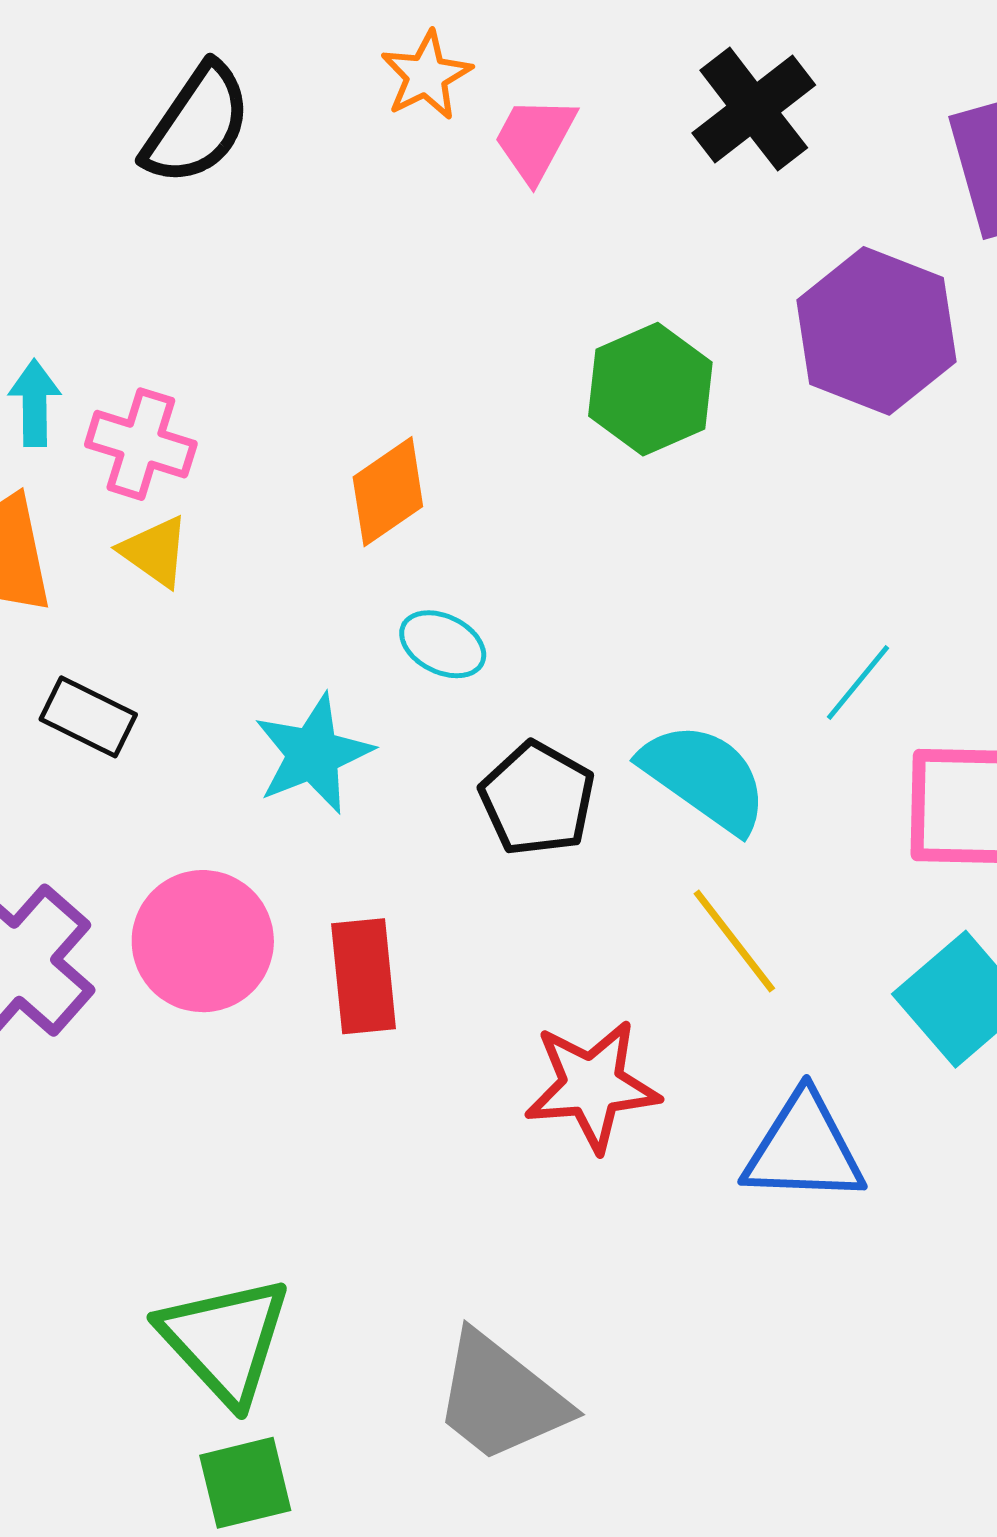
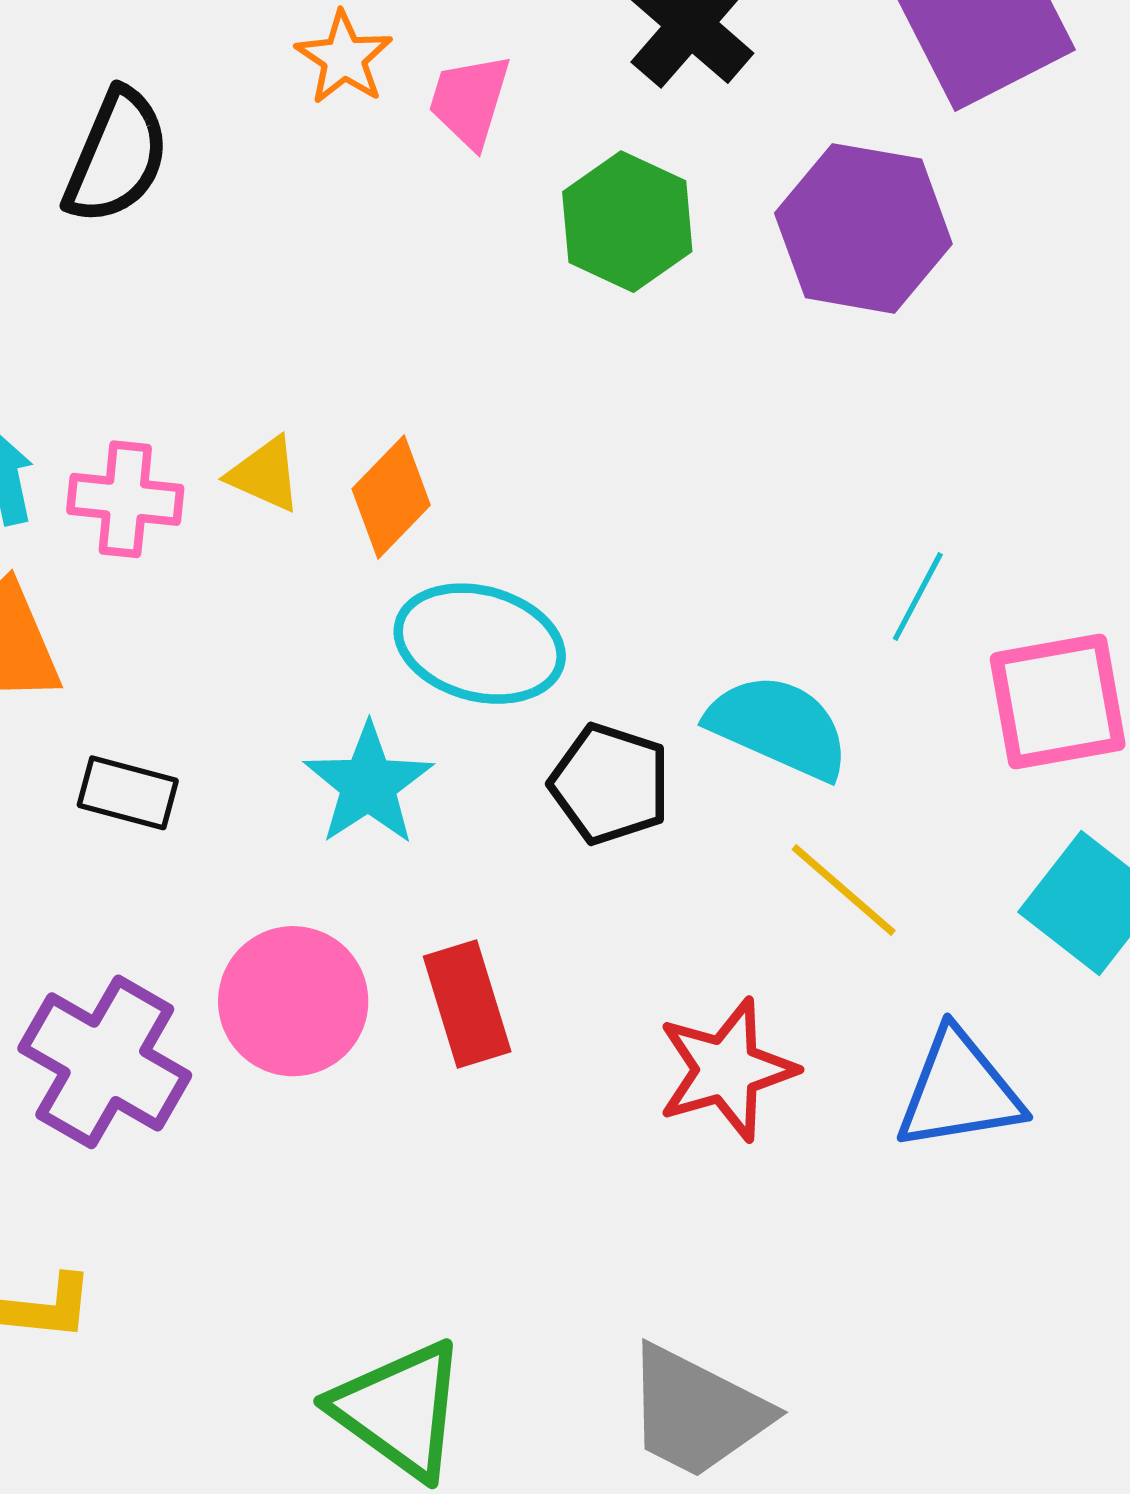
green hexagon: (650, 389) -> (627, 222), moved
yellow triangle: (155, 551) -> (265, 474), moved
cyan ellipse: (443, 644) -> (480, 644), size x1.8

